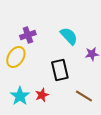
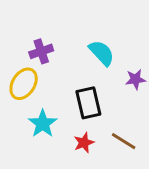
red star: (42, 95) -> (84, 143), moved
cyan star: (20, 96) -> (43, 124), moved

